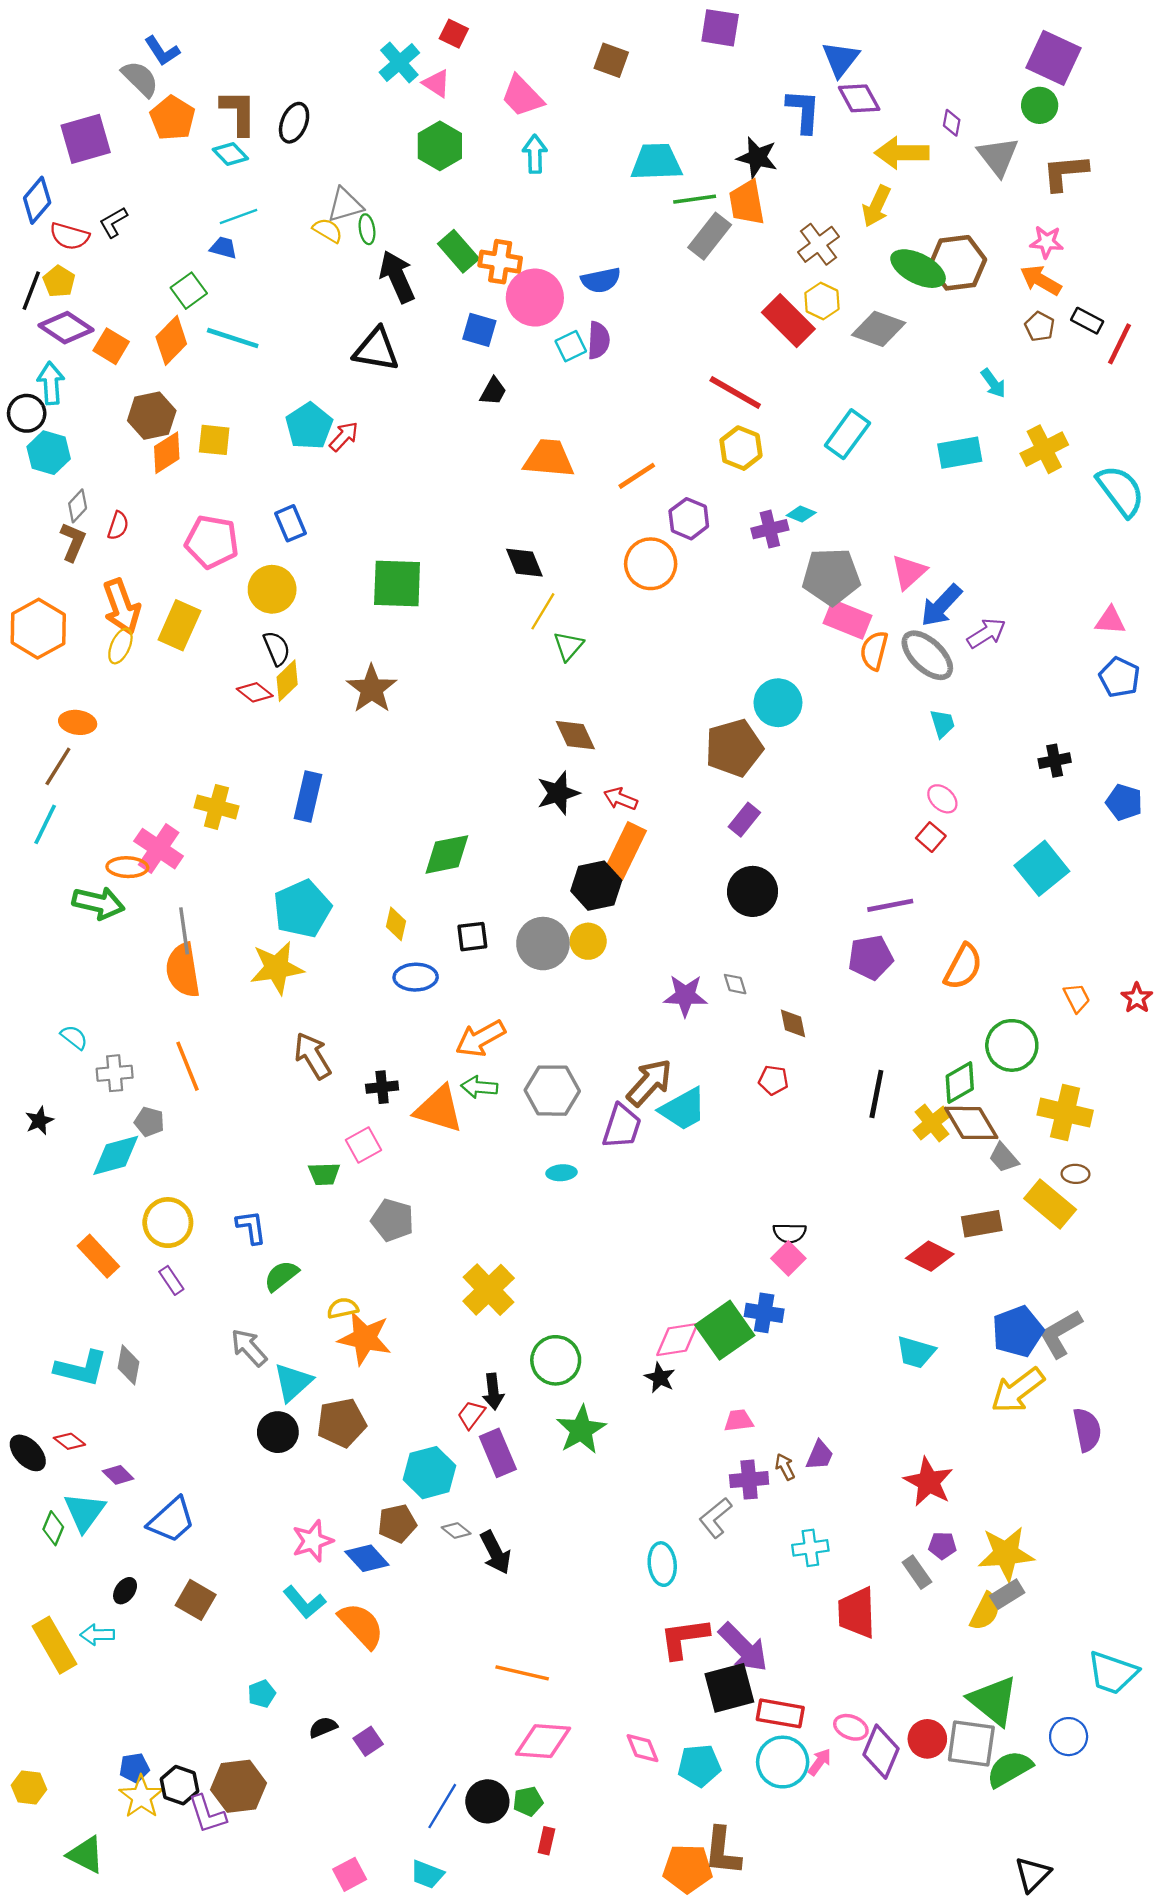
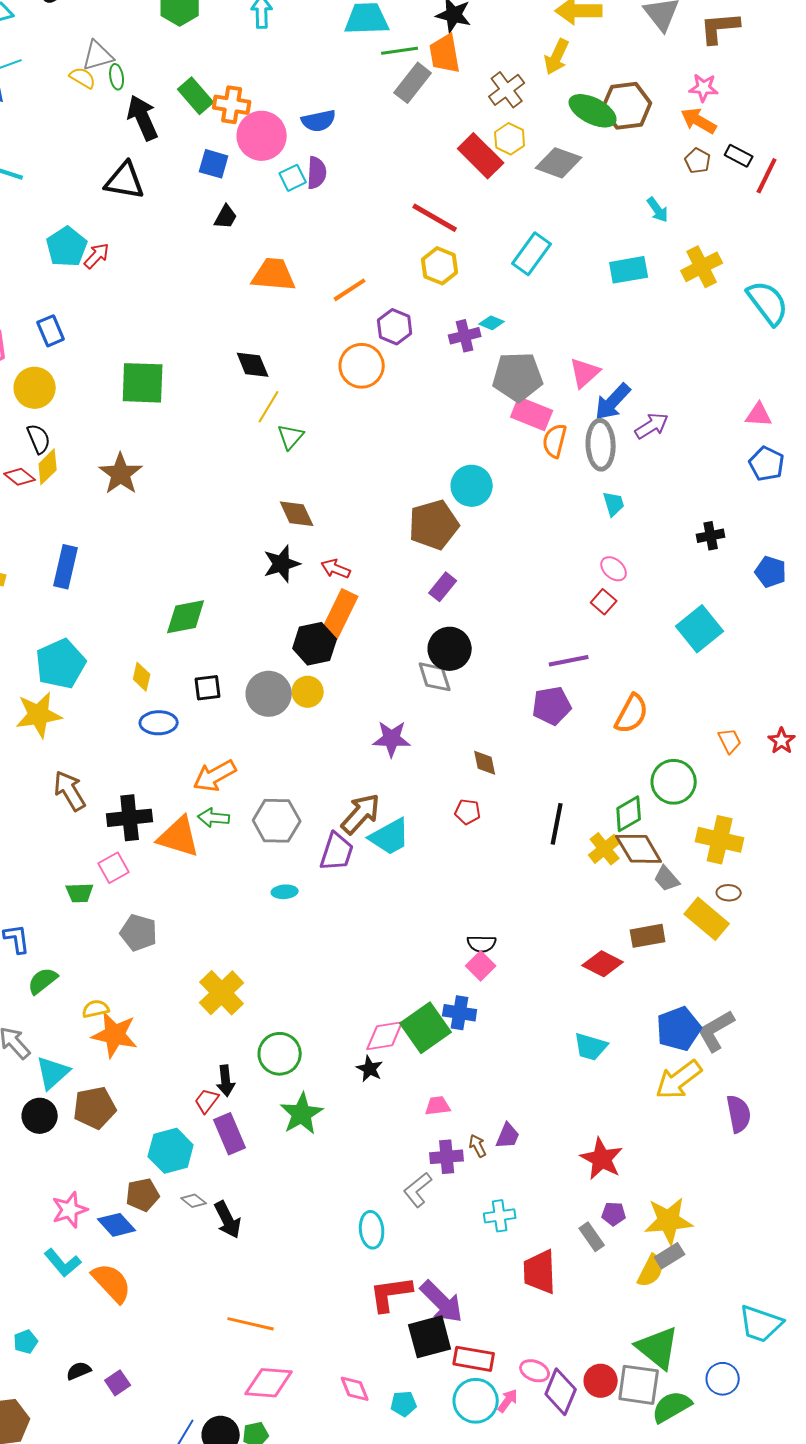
gray ellipse: (927, 655) -> (601, 445), turned 45
gray diamond: (735, 984) -> (435, 677), moved, size x1.6
black cross: (382, 1087) -> (130, 818), size x1.6
cyan pentagon: (699, 1765) -> (404, 1404), size x0.7

